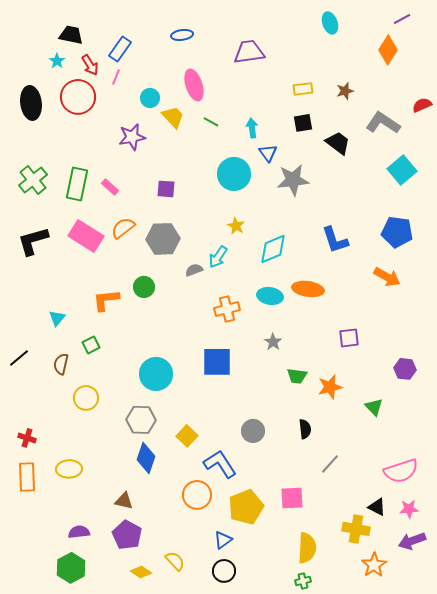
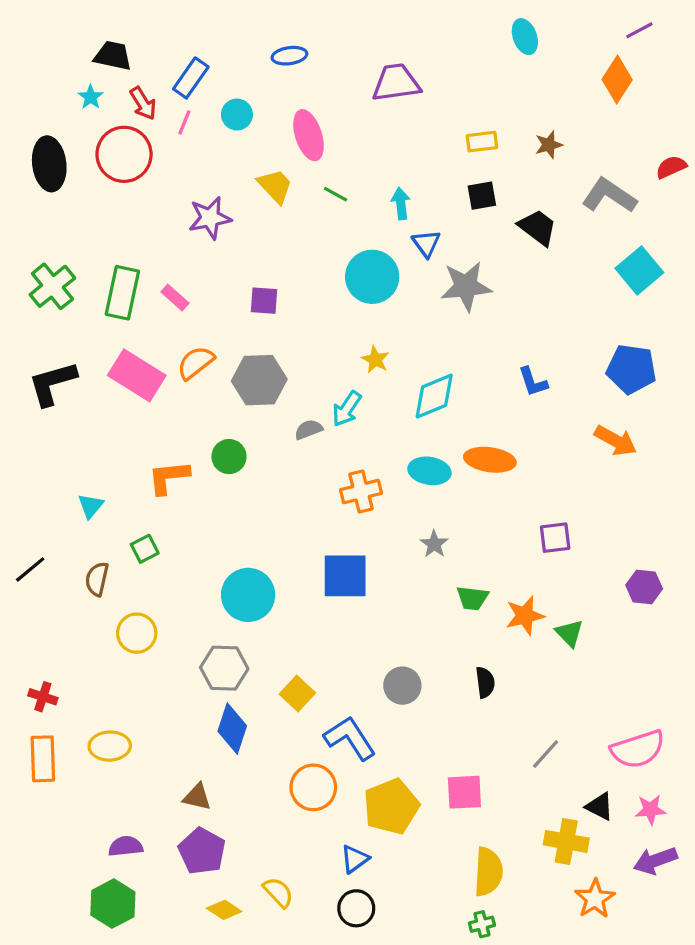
cyan circle: (150, 98) -> (237, 115), moved
blue L-shape: (335, 240) -> (533, 382), size x0.7
green triangle: (374, 407) -> (569, 633), moved
gray line: (330, 464) -> (546, 754), moved

